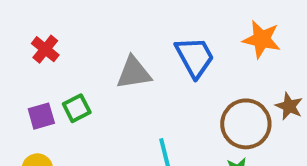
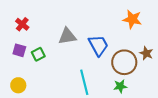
blue trapezoid: (195, 57) -> (98, 45), moved
purple square: (41, 116) -> (19, 50), moved, turned 32

